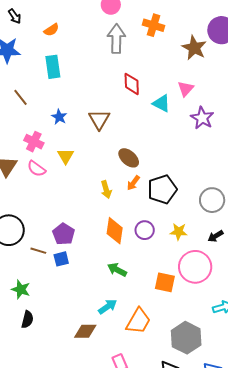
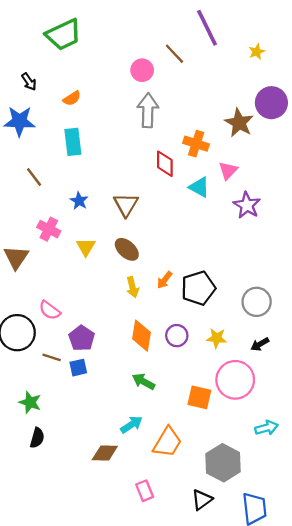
orange cross: (154, 25) -> (196, 144), moved
brown ellipse: (129, 158) -> (127, 249), moved
pink semicircle: (36, 169) -> (50, 310), moved

